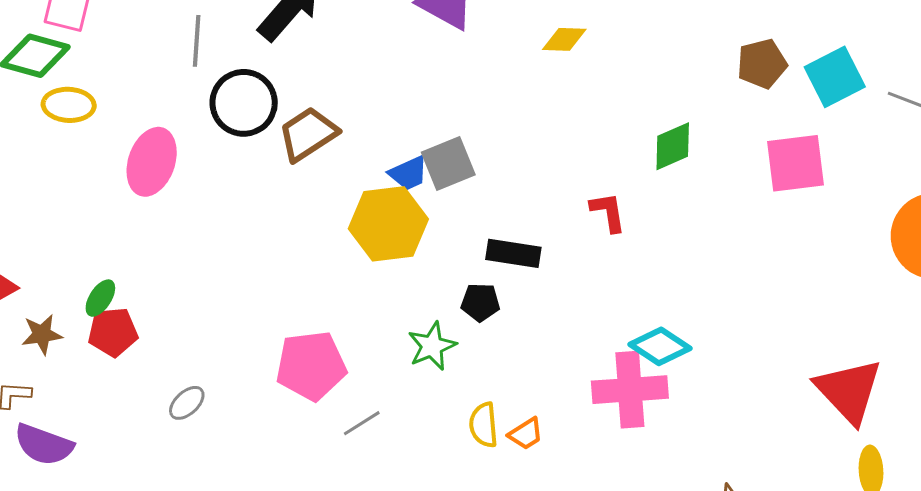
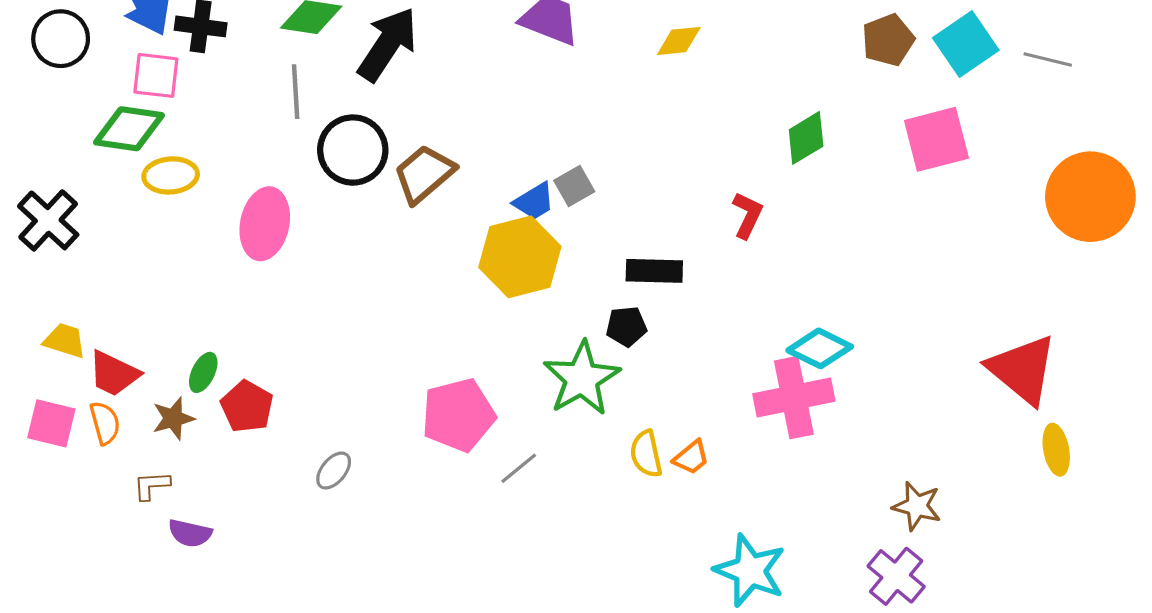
gray square: (448, 164) -> (574, 186), size x0.7
red L-shape: (608, 212) -> (747, 215), turned 42
green ellipse: (100, 298) -> (203, 372), moved
red pentagon: (113, 332) -> (247, 407), turned -30
green star: (432, 346) -> (582, 378), size x1.5
purple semicircle: (44, 445) -> (190, 533), size x0.7

